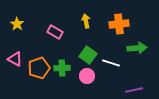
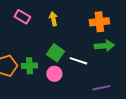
orange cross: (119, 24) -> (99, 22), moved
pink rectangle: (55, 32) -> (22, 17), moved

